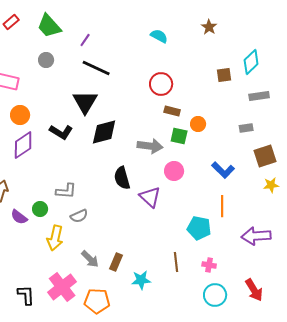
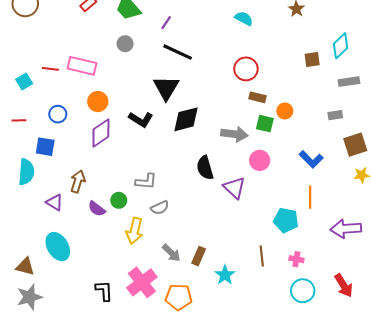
cyan star: (141, 280) -> (225, 275), turned -30

